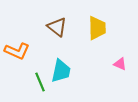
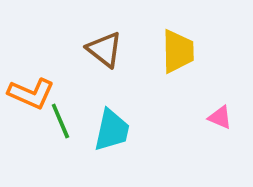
green line: (40, 82) -> (60, 121), moved

